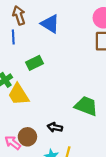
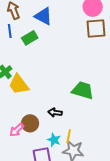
green rectangle: (34, 63) -> (30, 38), moved
pink arrow: (13, 143) -> (17, 130), turned -77

